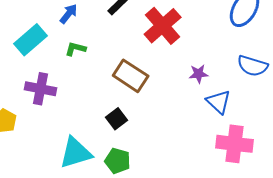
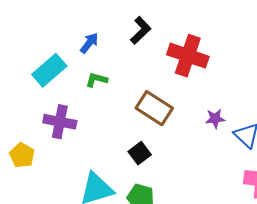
red cross: (163, 26) -> (188, 56), turned -30
purple star: (199, 74) -> (215, 119), moved

